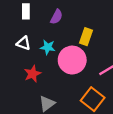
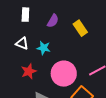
yellow rectangle: (86, 37) -> (80, 28), moved, turned -56
pink circle: (72, 60) -> (64, 74), moved

